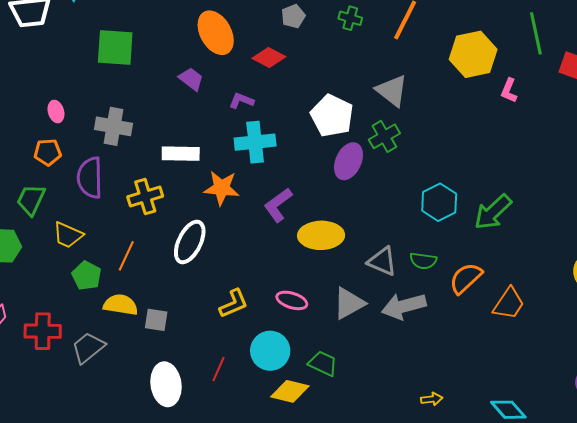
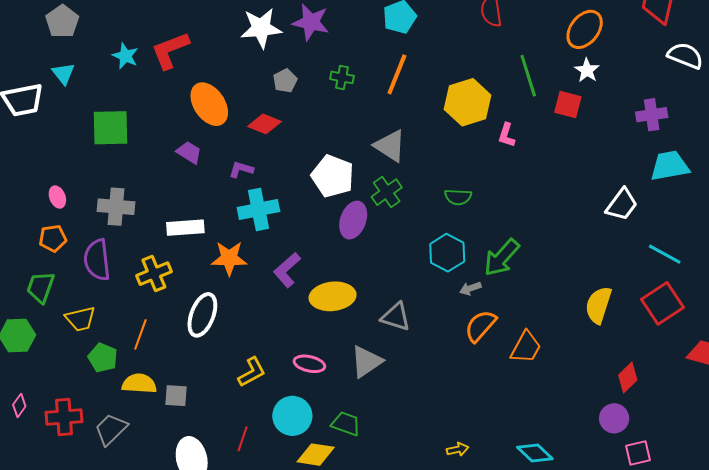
yellow trapezoid: (68, 235) -> (80, 319), turned -32
green semicircle: (423, 261) -> (458, 197), moved
gray arrow: (404, 306) -> (470, 288), moved, size x0.5

